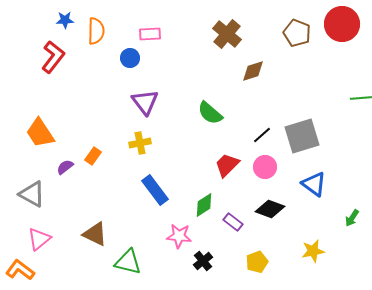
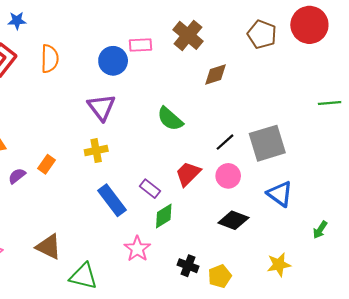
orange semicircle: (96, 31) -> (50, 59), moved
pink rectangle: (150, 34) -> (140, 45), moved
blue circle: (130, 58) -> (113, 61), moved, size x1.4
purple rectangle: (233, 222) -> (150, 189), moved
pink star: (179, 236) -> (137, 249), turned 30
black cross: (203, 261) -> (188, 266), moved, turned -30

